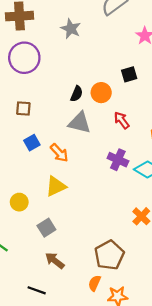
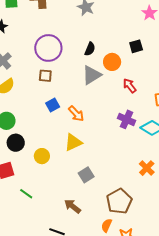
purple circle: (24, 58) -> (48, 48), moved
black semicircle: (77, 94) -> (90, 49), moved
gray triangle: (80, 123) -> (92, 75), moved, turned -45
gray square: (46, 228) -> (86, 175), moved

